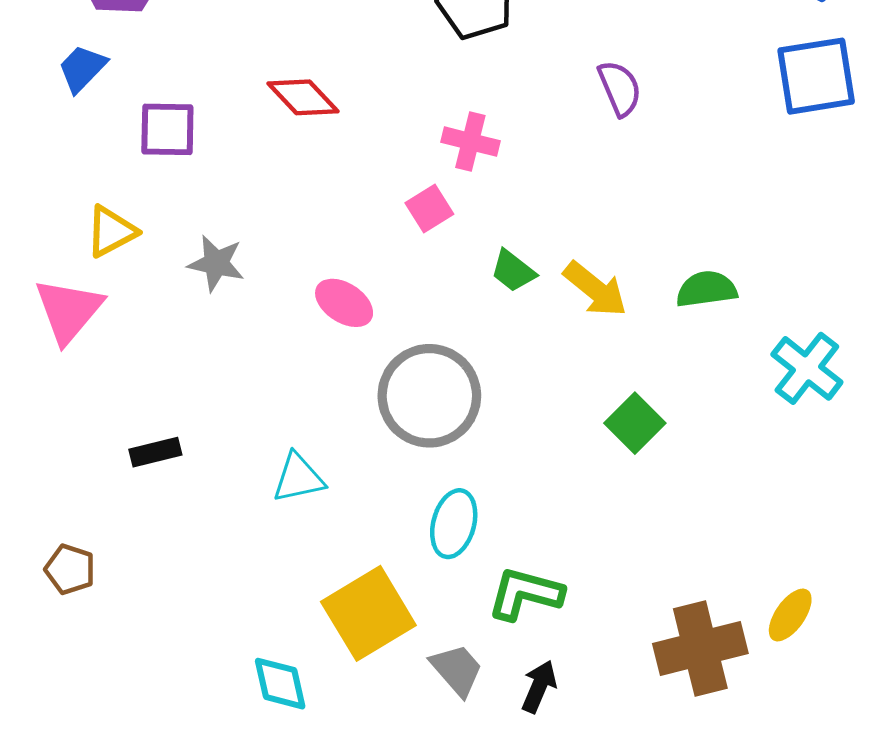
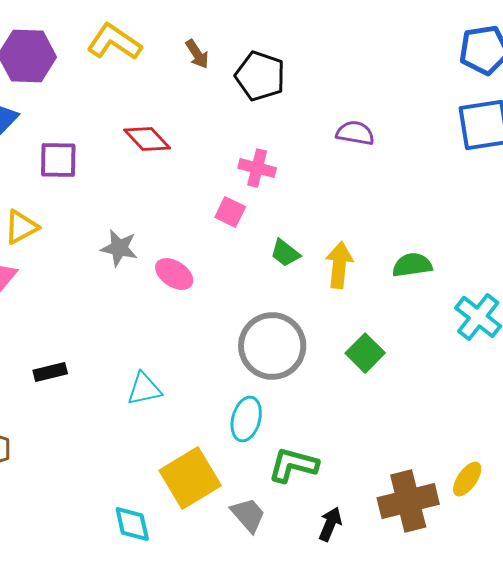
purple semicircle: (620, 88) -> (355, 133), turned -57
pink square: (429, 208) -> (230, 212), turned -32
gray star: (216, 263) -> (119, 248), moved
yellow arrow: (595, 289) -> (339, 265), turned -123
gray circle: (429, 396) -> (272, 346), moved
black arrow: (539, 687) -> (330, 524), moved

